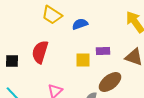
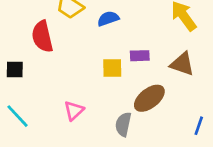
red semicircle: (40, 52) -> (42, 36), moved, turned -30

